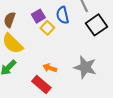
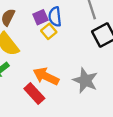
blue semicircle: (63, 15) -> (55, 17), moved
orange arrow: (50, 68) -> (46, 76), size x1.6

